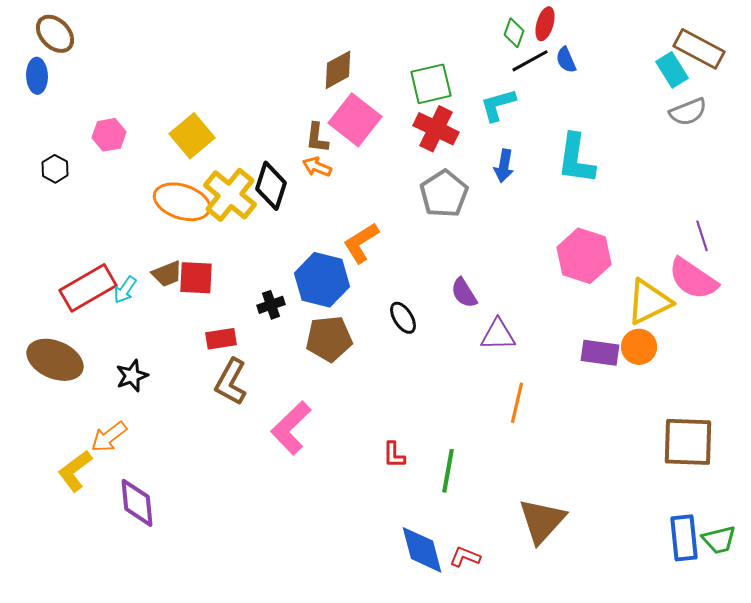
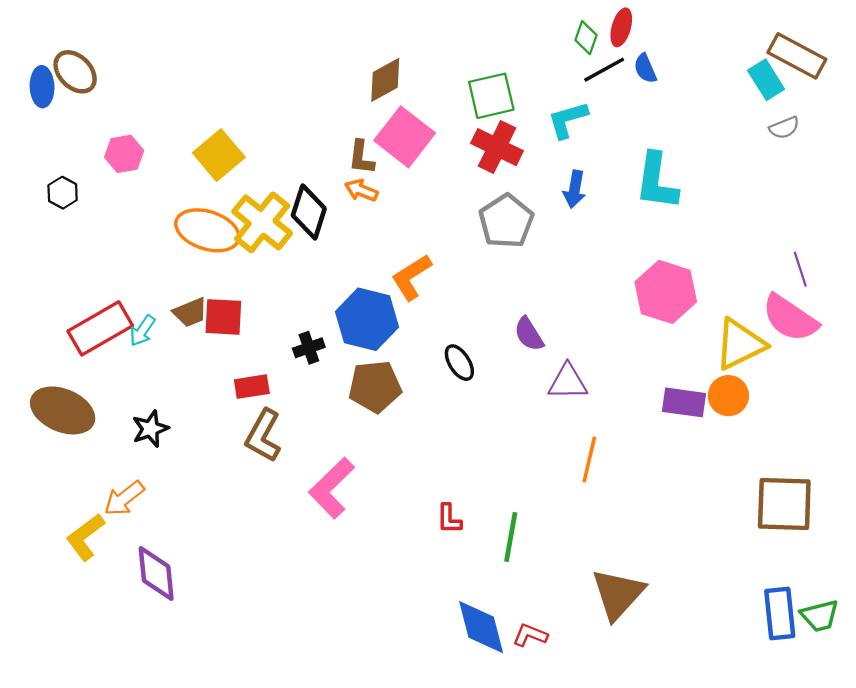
brown ellipse: (55, 34) -> (75, 72), moved
gray semicircle: (688, 112) -> (784, 128), size x0.7

